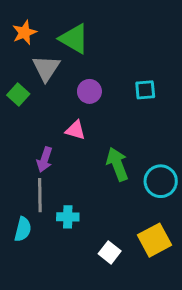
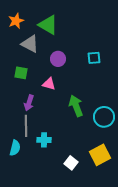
gray triangle: (46, 68) -> (30, 44), turned -36
green square: (18, 94) -> (21, 73), moved, turned -32

